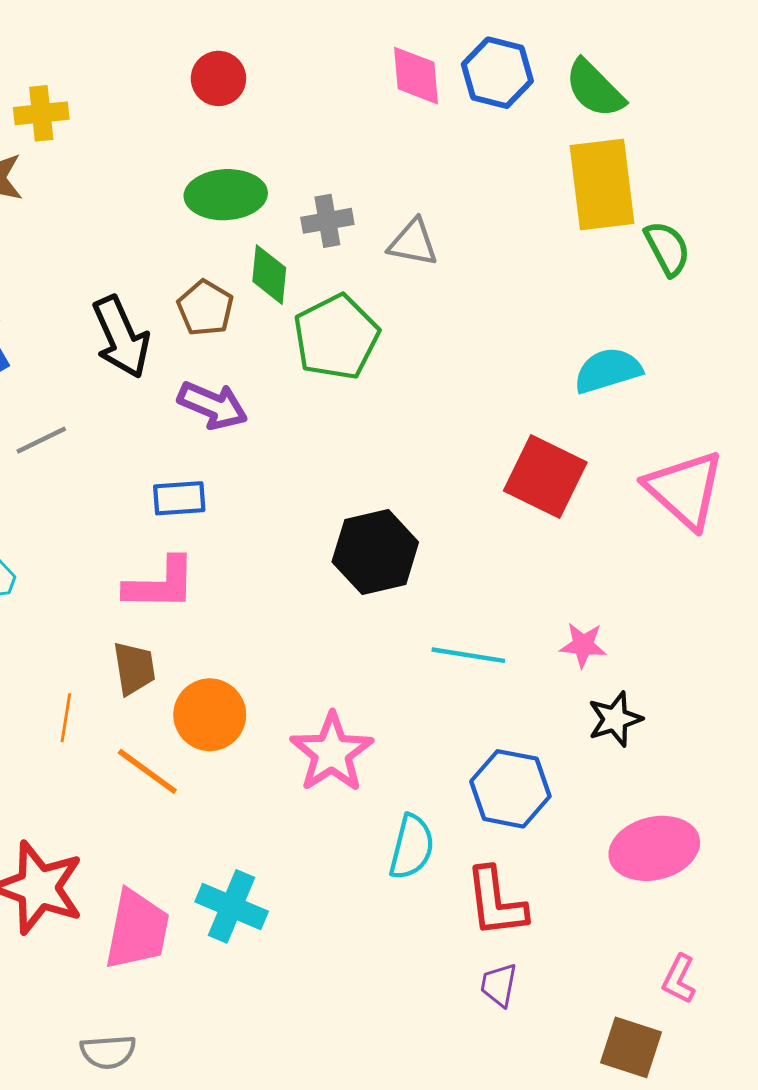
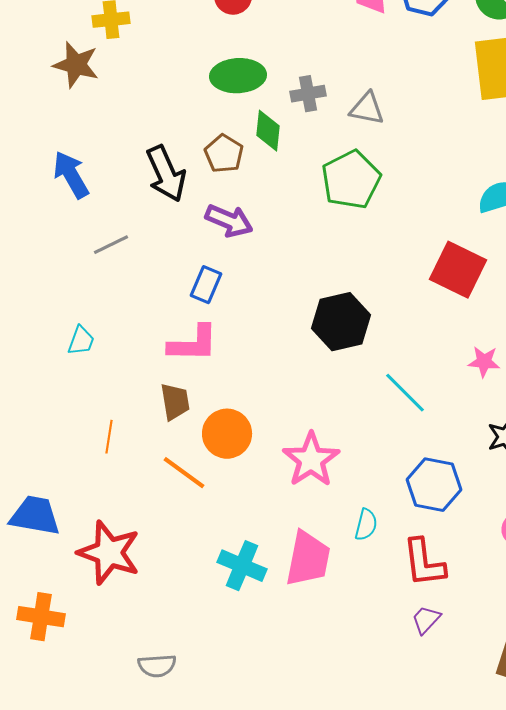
green pentagon: (336, 337) -> (351, 180), moved
blue rectangle: (179, 498) -> (206, 285), turned -63
pink star: (583, 645) -> (484, 362), moved
cyan line: (468, 655) -> (405, 393), turned 36
orange line: (66, 718) -> (109, 437), moved
cyan semicircle: (412, 847) -> (366, 525), size x0.7
pink trapezoid: (137, 930) -> (308, 559), moved
purple trapezoid: (499, 985) -> (426, 620), turned 32

